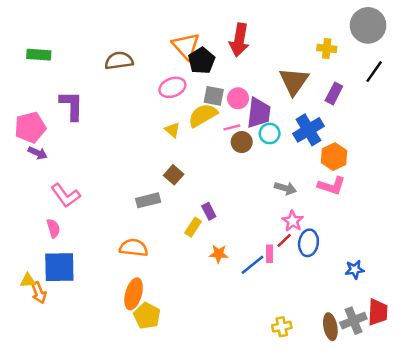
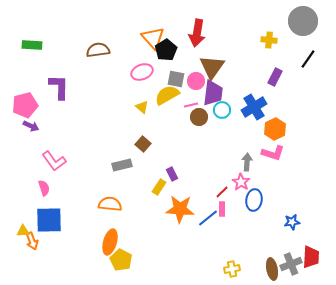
brown triangle: (294, 81) -> (212, 67), moved
gray arrow: (285, 188) -> (247, 162), moved, turned -102
red line: (284, 240) -> (222, 192), moved
orange star: (219, 254) -> (180, 209), size x1.8

